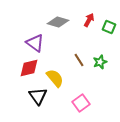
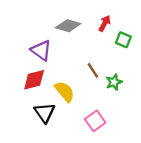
green square: (109, 27) -> (123, 40), moved
green star: (100, 62) -> (114, 82), moved

